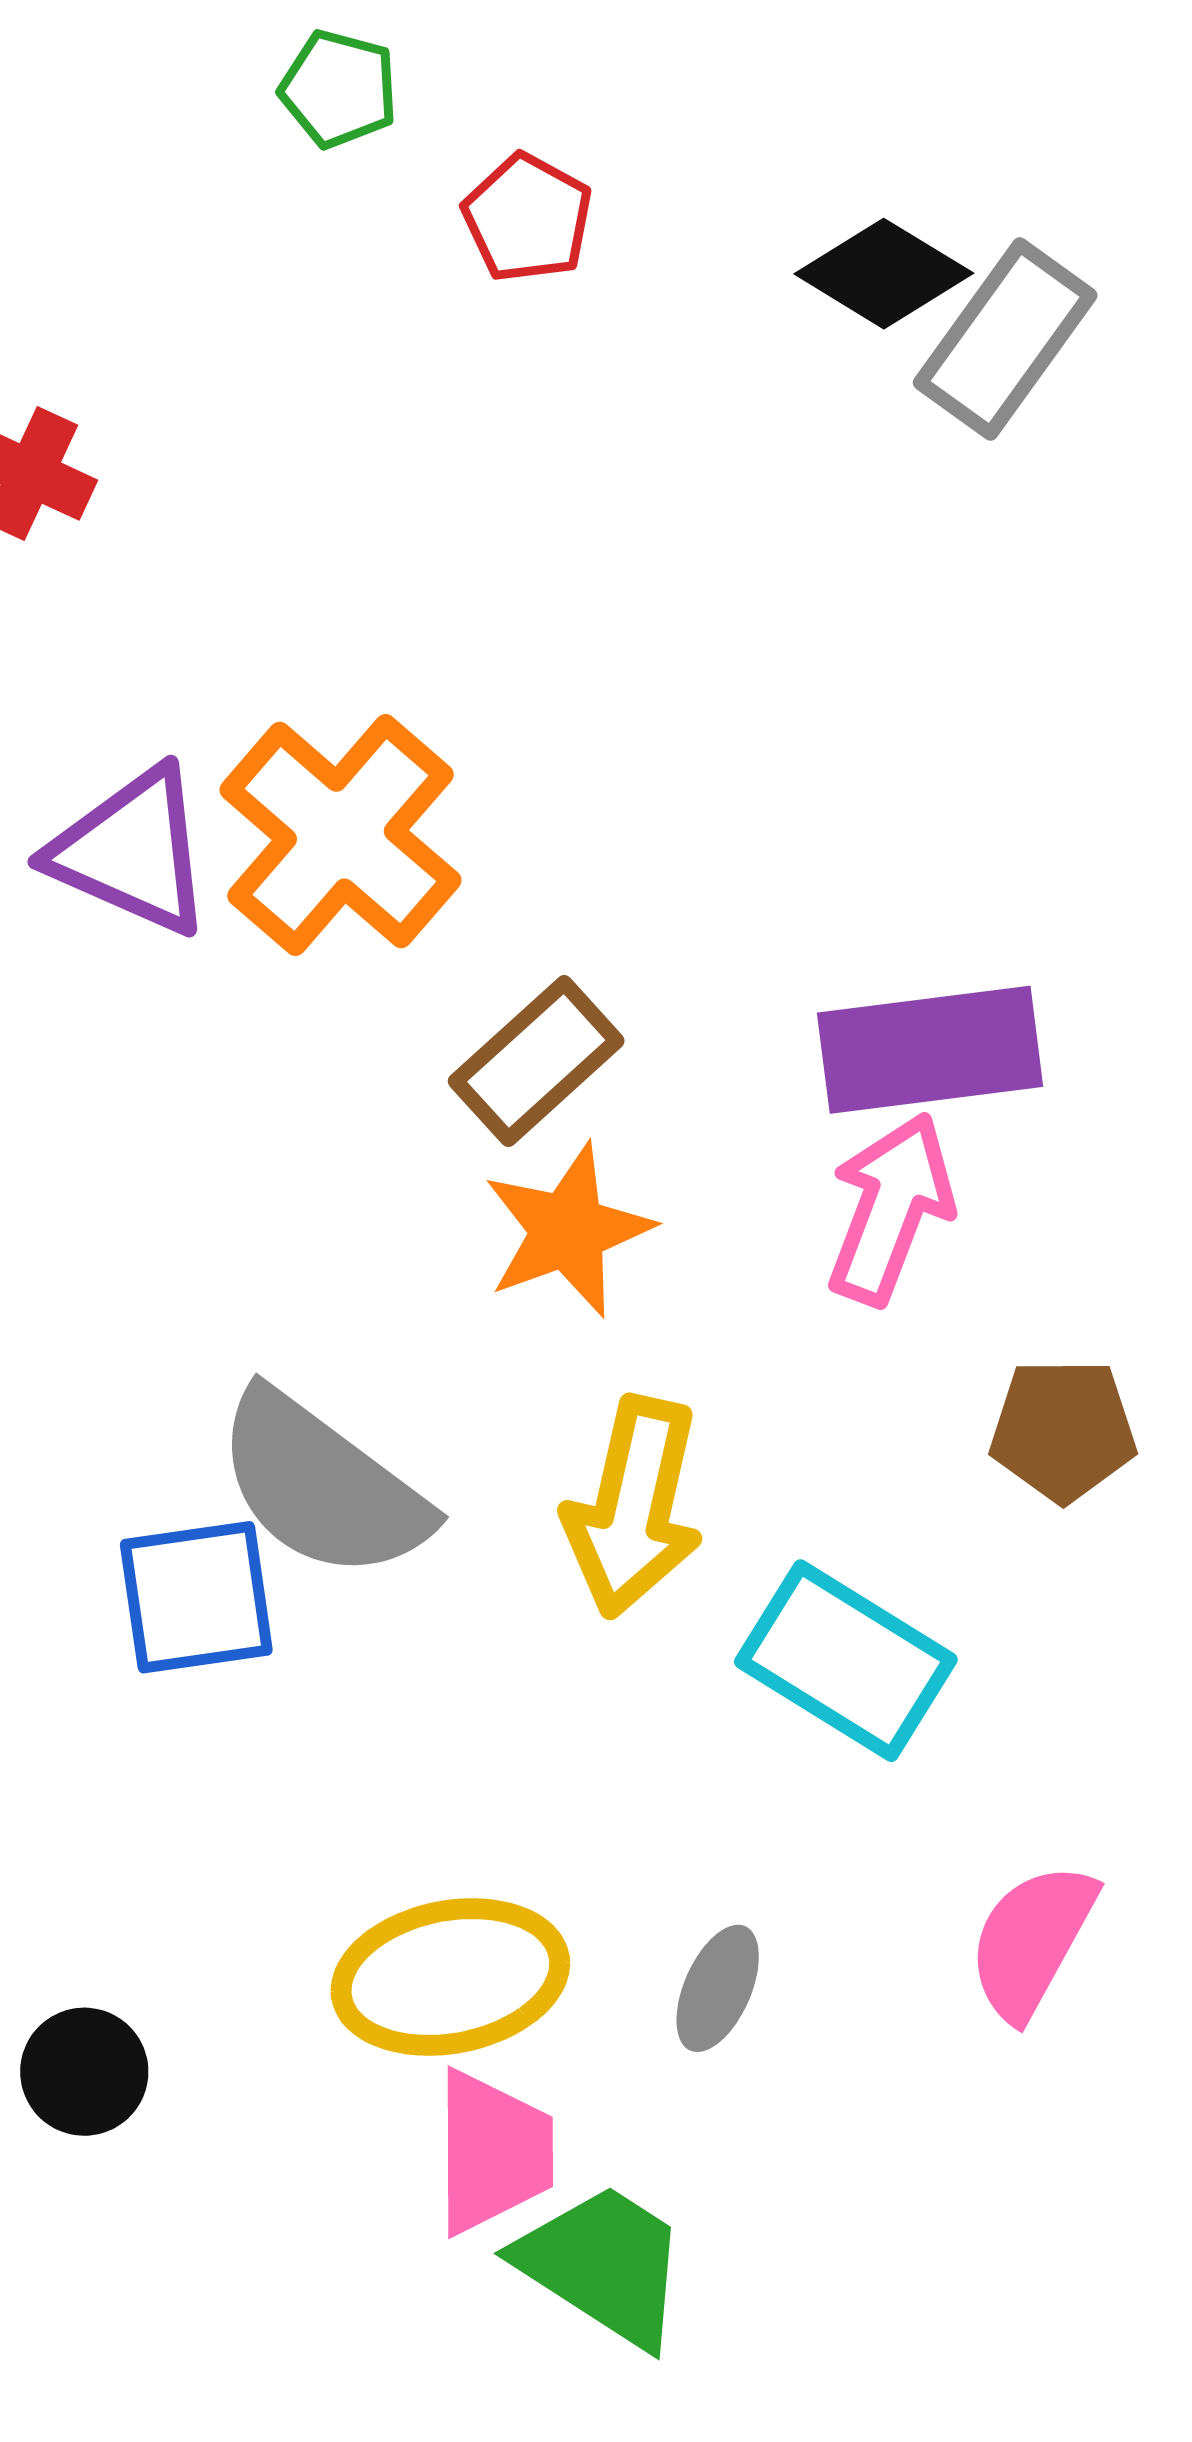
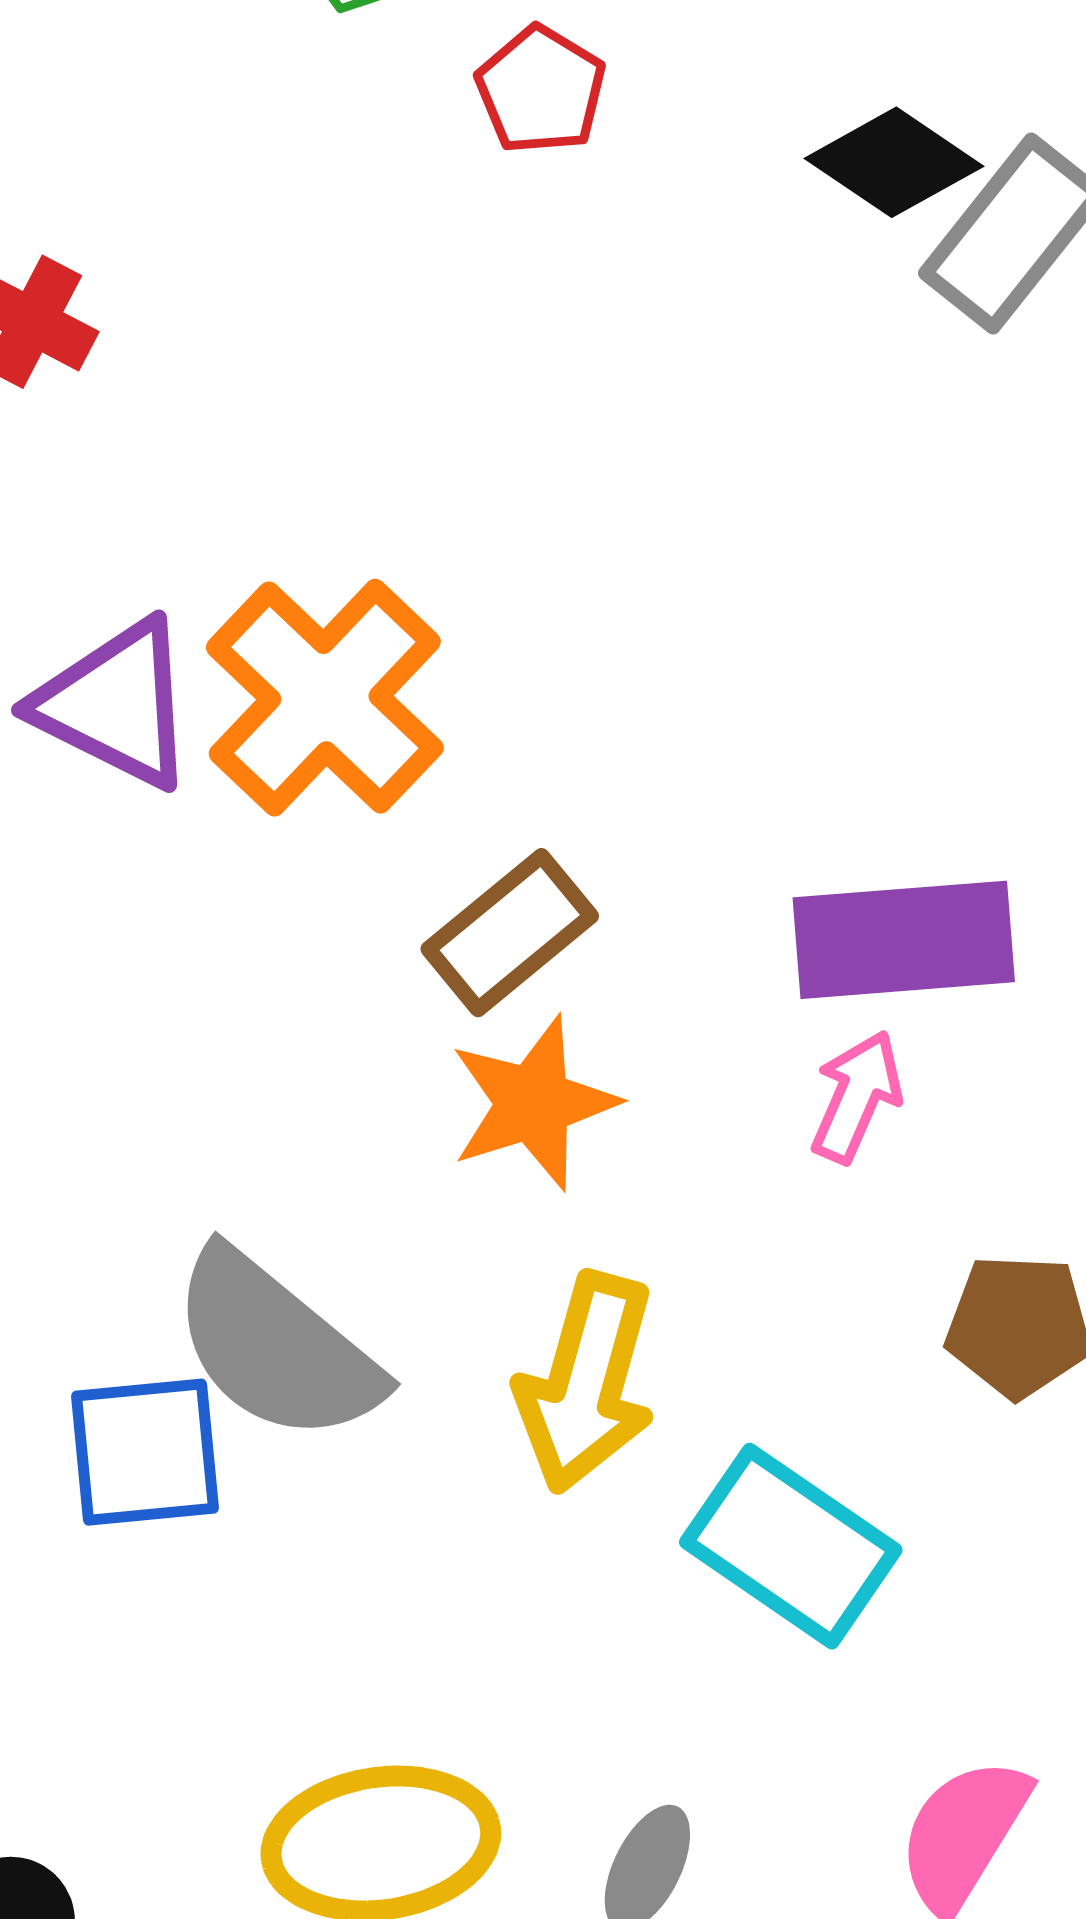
pink arrow: (890, 1209) -> (857, 1097), size x0.7

